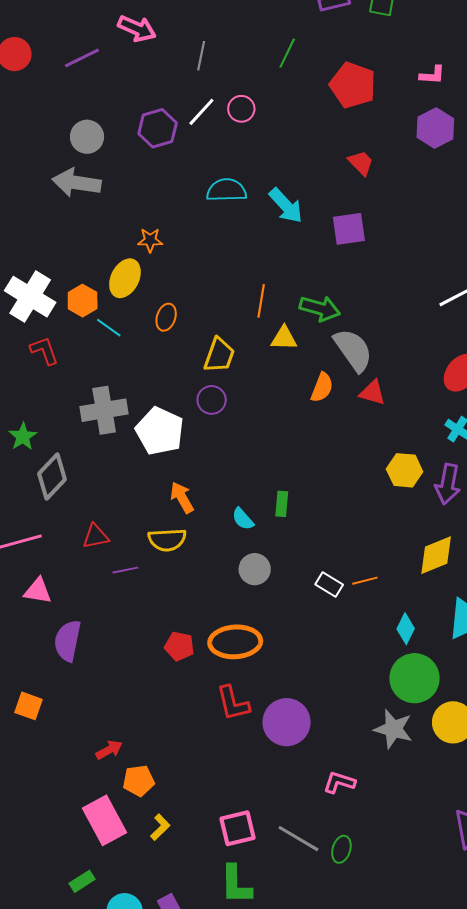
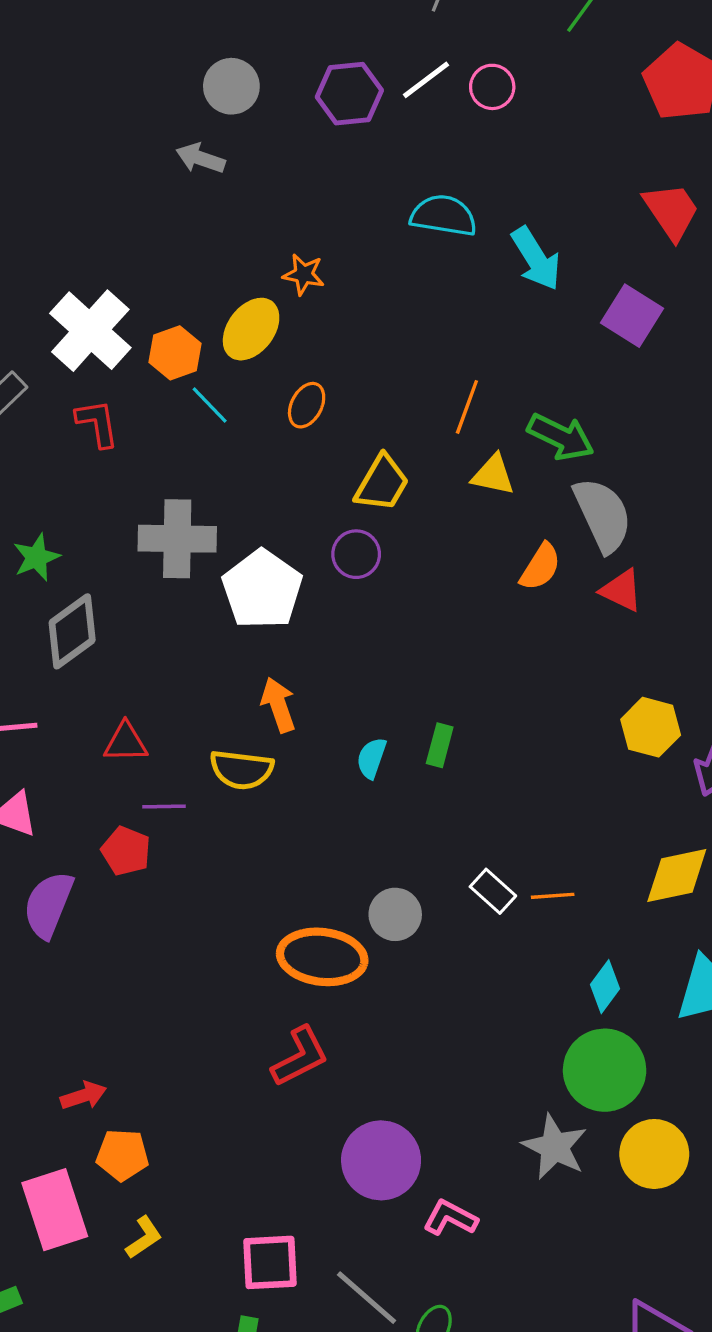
red trapezoid: (361, 163) -> (671, 211), size x1.4
gray arrow: (77, 183) -> (200, 158), size x0.6
purple square: (349, 229) -> (632, 316), turned 30
cyan semicircle: (243, 519) -> (371, 758), turned 50
gray circle: (255, 569) -> (395, 914), moved
red pentagon: (179, 646) -> (126, 851), moved
red L-shape: (233, 703) -> (300, 1057), turned -114
purple circle: (287, 722) -> (381, 1160), moved

